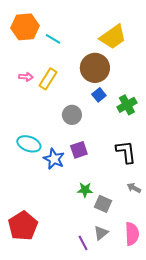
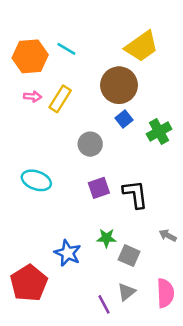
orange hexagon: (25, 27) -> (30, 56), moved
black L-shape: (126, 152) -> (135, 194), moved
blue star: (54, 159) -> (68, 253), moved

